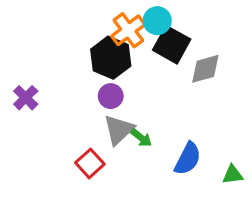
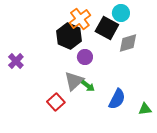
cyan circle: (157, 21) -> (121, 13), moved
purple circle: (111, 96) -> (85, 57), moved

